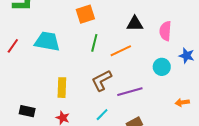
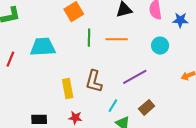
orange line: (121, 51) -> (117, 39), turned 40
blue star: (187, 56) -> (180, 20), moved
brown L-shape: (102, 80) -> (94, 81), moved, turned -35

